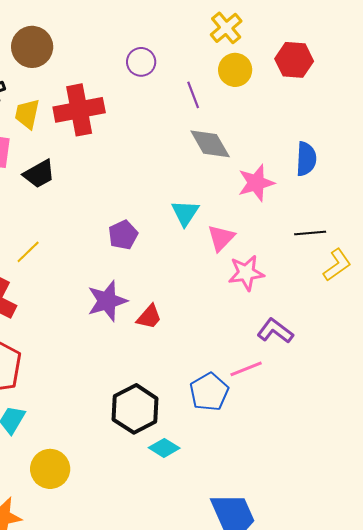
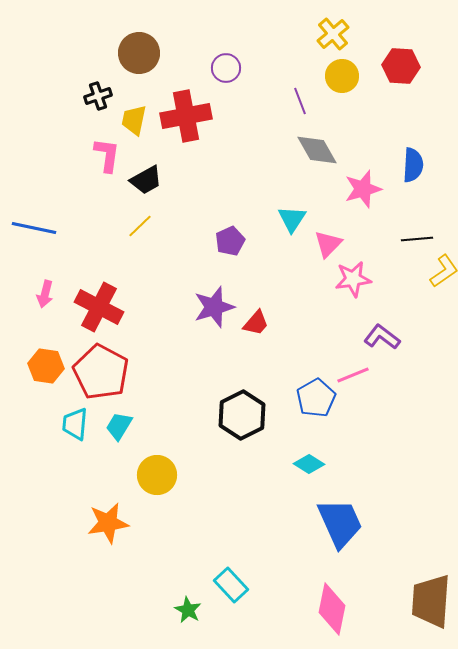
purple circle: (141, 62) -> (226, 68), moved
yellow line: (28, 252) -> (140, 226), moved
cyan diamond: (164, 448) -> (309, 464), moved

